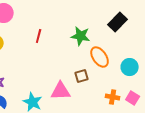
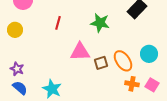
orange ellipse: (100, 57) -> (123, 61), moved
pink triangle: (61, 91) -> (80, 52), moved

